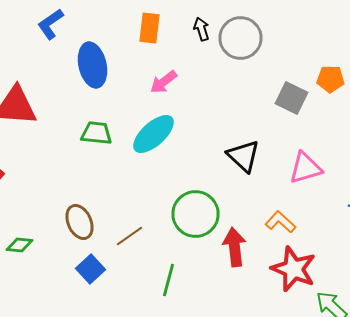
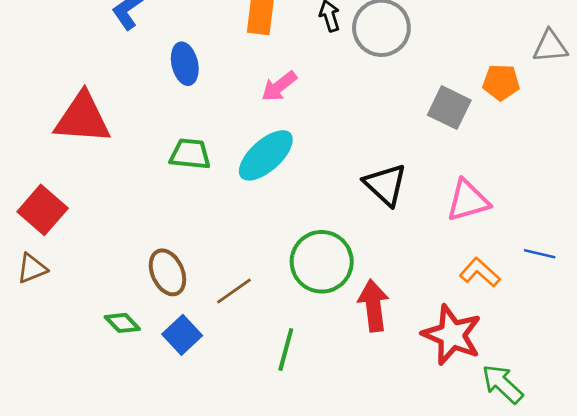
blue ellipse: (92, 65) -> (185, 64), size x0.7
orange L-shape: (280, 222) -> (480, 272), moved
green diamond: (20, 245) -> (122, 323), moved, turned 40

